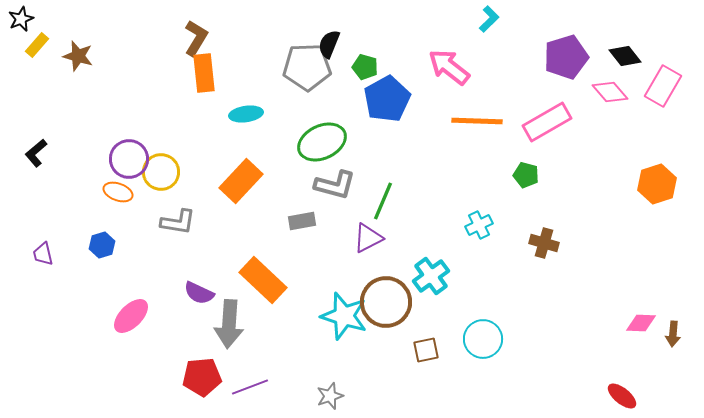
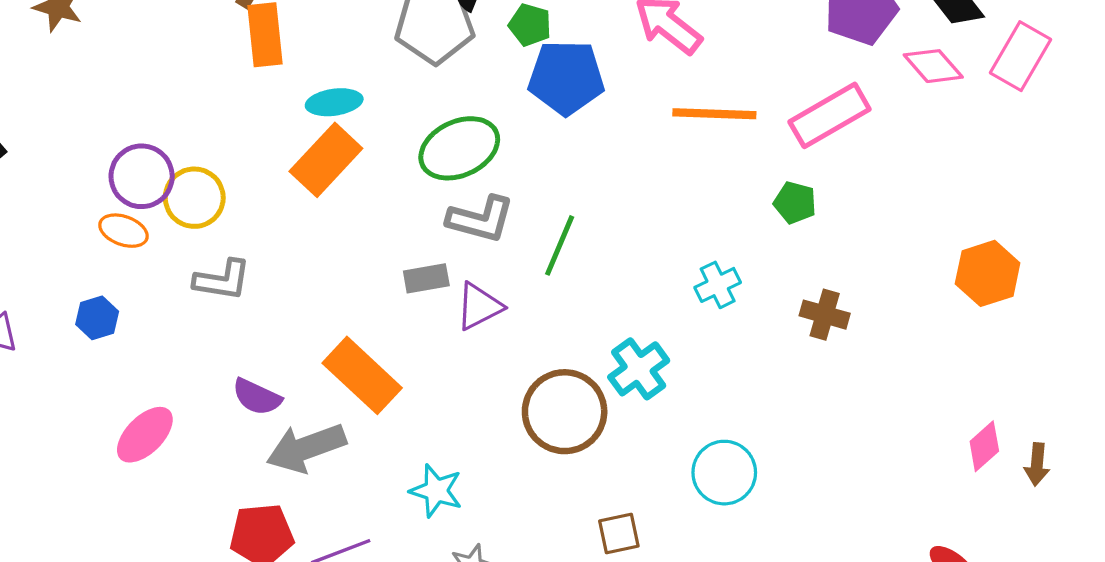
blue pentagon: (387, 99) -> (566, 78), turned 30
orange rectangle: (241, 181) -> (326, 160), moved
orange hexagon: (657, 184) -> (988, 273), moved
purple triangle: (368, 238) -> (479, 306), moved
cyan star: (344, 316) -> (436, 491), moved, size x0.7
pink diamond: (641, 323) -> (984, 446), turned -44
gray arrow: (229, 324) -> (306, 448), turned 66
brown square: (426, 350) -> (619, 533), moved

